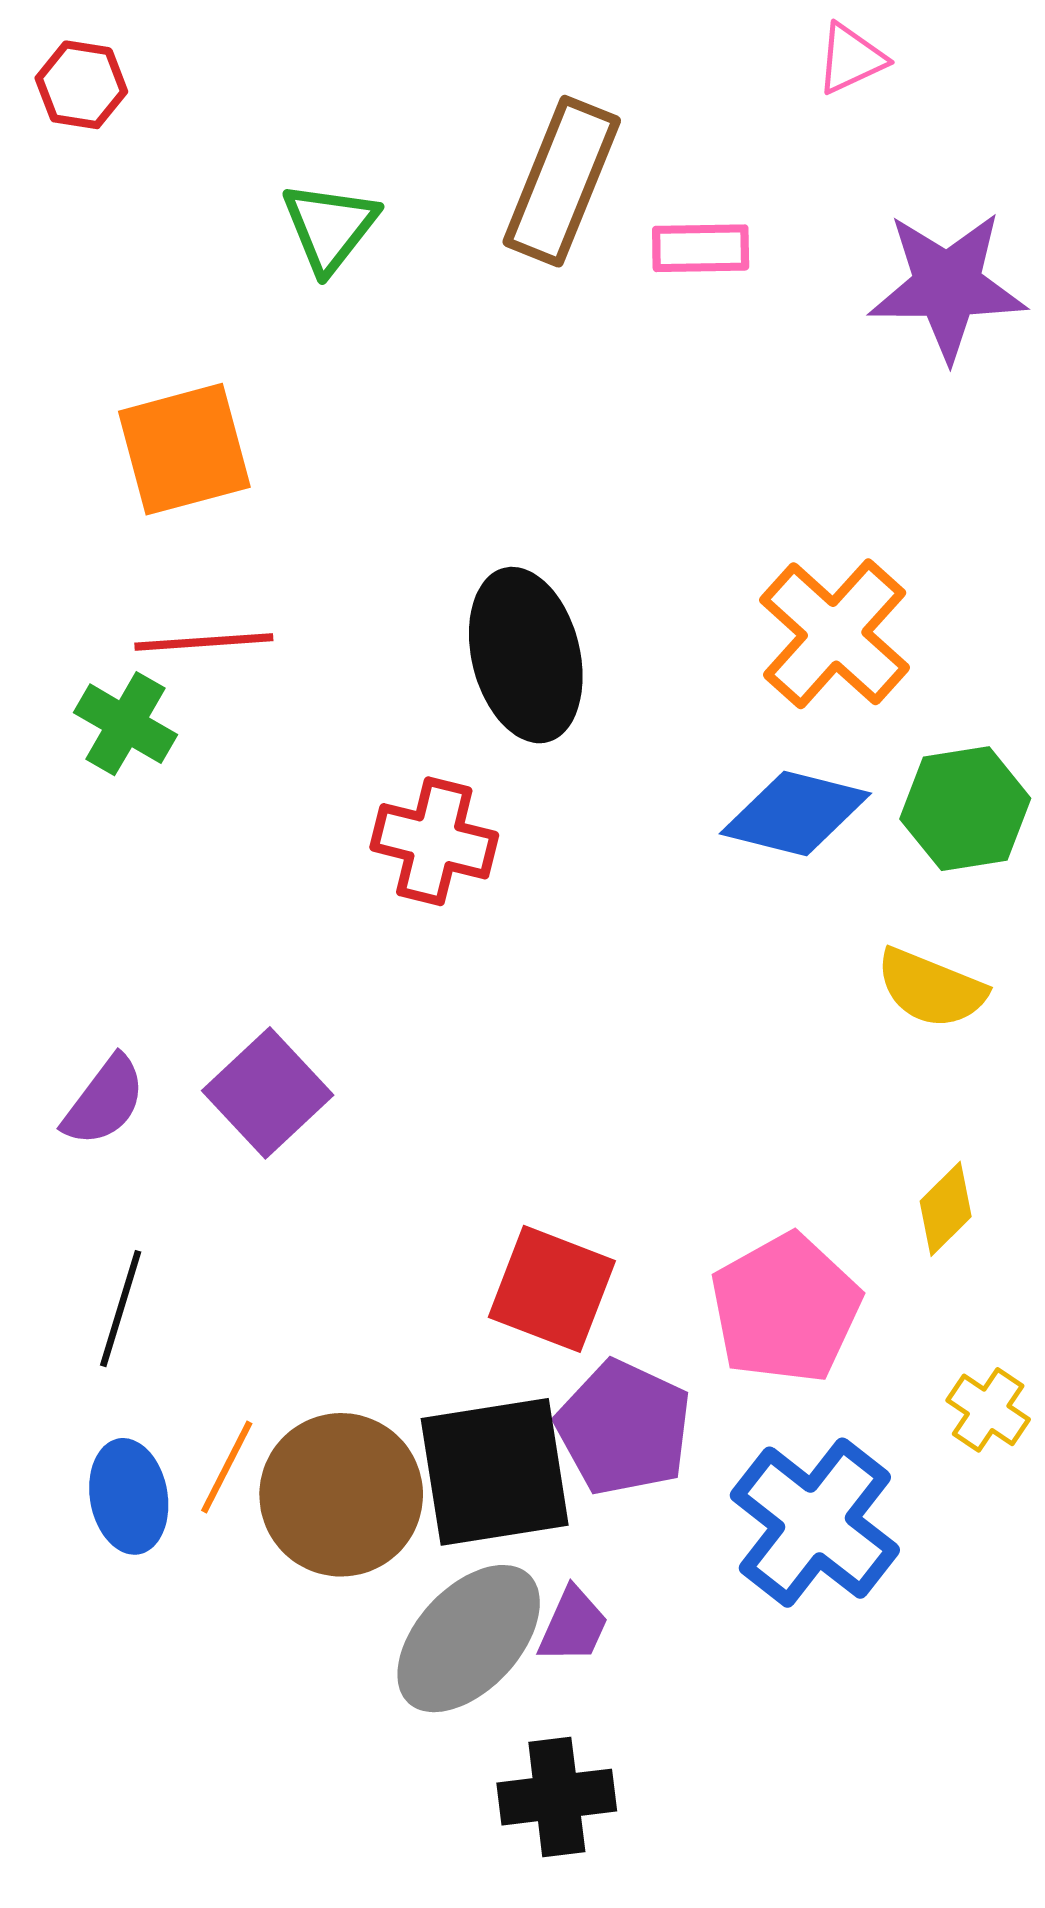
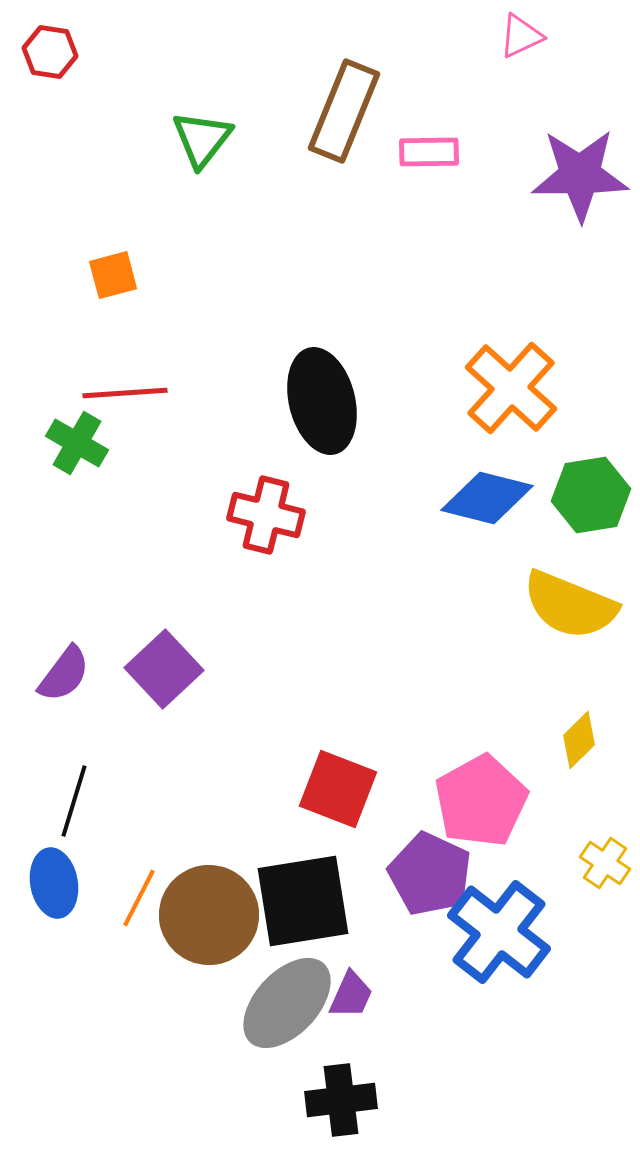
orange square: (184, 449) -> (113, 275), size x0.6
yellow semicircle: (931, 988) -> (570, 605), size x1.4
purple pentagon: (624, 1428) -> (430, 874), moved
blue ellipse: (129, 1496) -> (54, 883), moved

